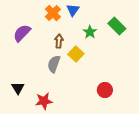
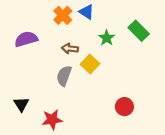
blue triangle: (73, 10) -> (87, 12), turned -32
purple semicircle: (22, 33) -> (26, 39), turned 30
brown arrow: (59, 41) -> (70, 49), turned -88

